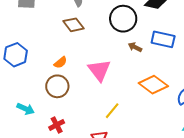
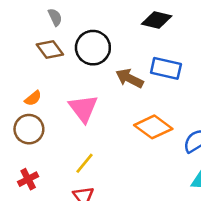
black circle: (123, 19) -> (93, 48), moved
brown arrow: (135, 47) -> (129, 78), size x1.5
yellow line: (112, 111) -> (84, 163), moved

